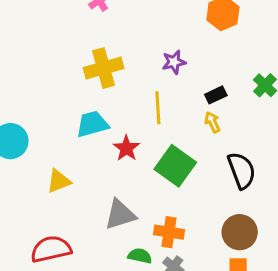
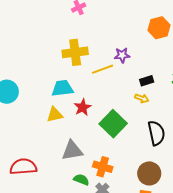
yellow line: (158, 108) -> (103, 69), moved, turned 65
yellow arrow: (212, 122) -> (142, 98), turned 128
yellow triangle: (59, 181) -> (55, 115), moved

